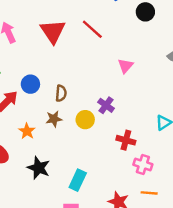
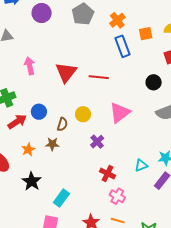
black circle: (145, 12) -> (154, 82), moved
red line: (92, 29) -> (99, 77), turned -48
pink triangle: (125, 66) -> (120, 113), size x1.6
yellow circle: (85, 120) -> (83, 114), moved

